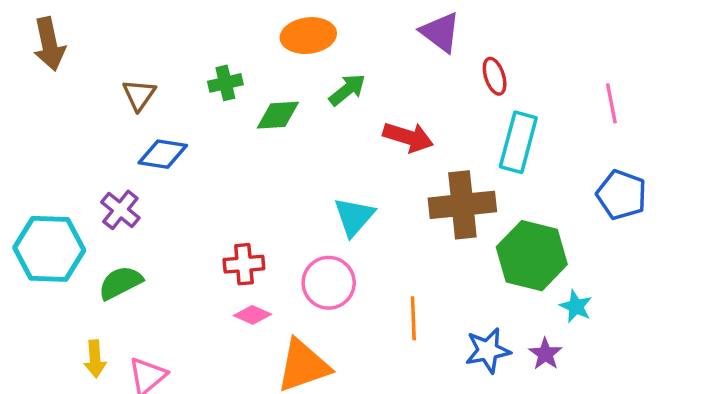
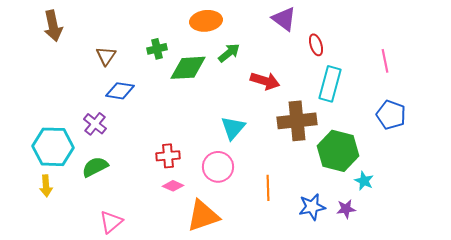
green diamond: (278, 115) -> (188, 68), size x1.4
purple star: (545, 354) -> (346, 209), turned 30
yellow arrow: (95, 359) -> (46, 186), moved

